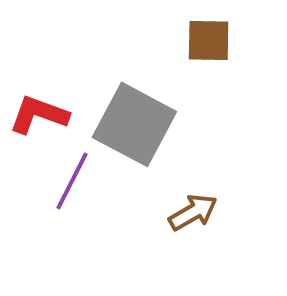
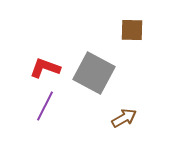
purple line: (72, 181) -> (45, 106), moved

